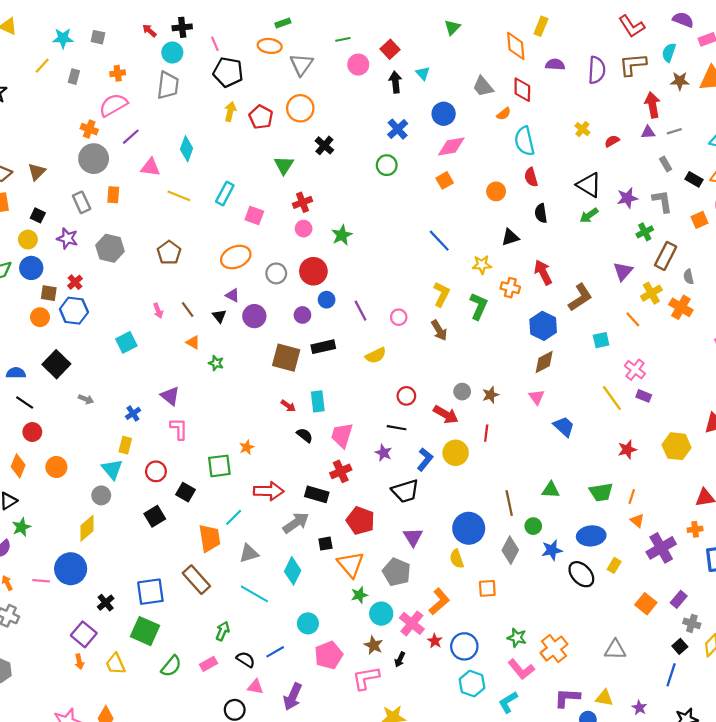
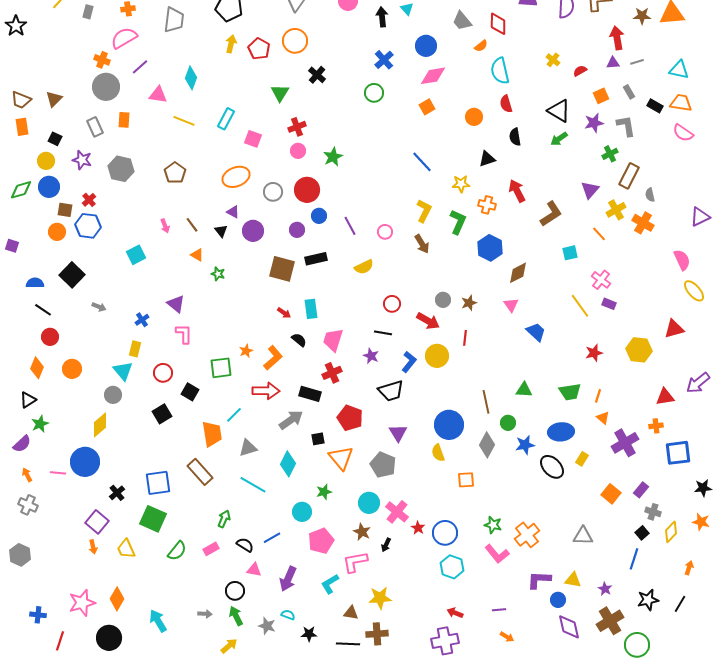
orange square: (699, 220) -> (601, 96), moved
blue hexagon: (543, 326) -> (490, 248), moved
green star: (359, 595) -> (324, 492), moved
orange L-shape: (439, 602) -> (273, 358), moved
cyan L-shape: (508, 702) -> (330, 584), moved

